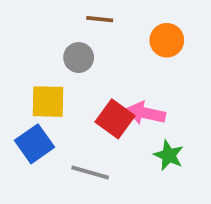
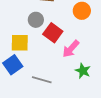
pink arrow: (146, 113) -> (71, 49), turned -60
red square: (115, 119) -> (53, 33), moved

